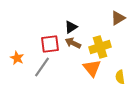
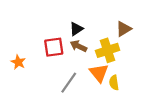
brown triangle: (118, 18) -> (124, 29), moved
gray line: (42, 67) -> (69, 83), moved
yellow semicircle: (120, 77) -> (114, 83), moved

